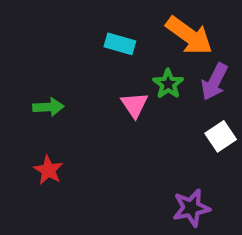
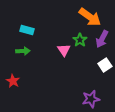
cyan rectangle: (120, 44) -> (27, 30), moved
red star: (48, 170) -> (13, 81), moved

